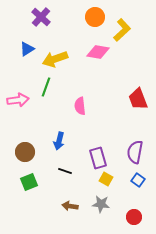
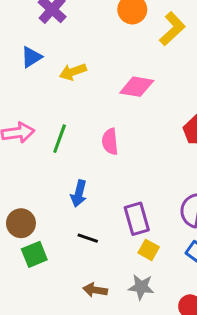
pink diamond: (98, 52) -> (137, 87), moved
yellow arrow: (55, 59) -> (73, 72), size x0.7
green line: (46, 87) -> (60, 139), moved
brown circle: (25, 152) -> (21, 223), moved

